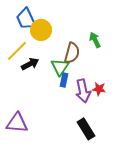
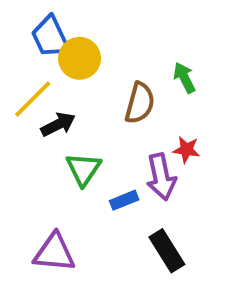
green triangle: (60, 67) -> (83, 169), moved
blue rectangle: (64, 80) -> (124, 200), moved, turned 56
red star: (99, 89) -> (186, 150), moved
purple triangle: (17, 123) -> (54, 253), moved

